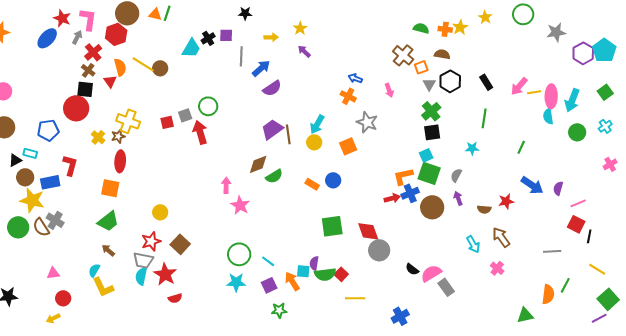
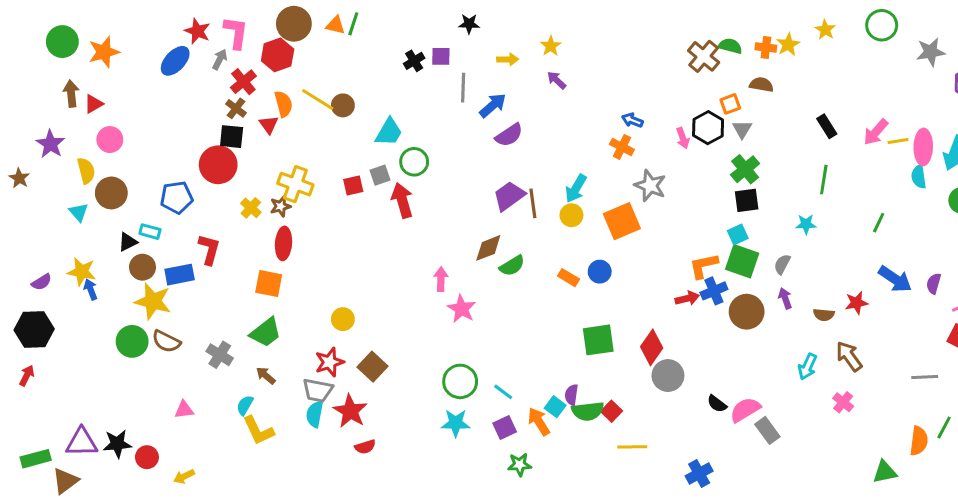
cyan trapezoid: (191, 48) -> (389, 132), moved
brown cross: (403, 55) -> (704, 56), moved
black hexagon: (450, 81) -> (708, 128), moved
orange square: (348, 146) -> (622, 221), size x1.4
gray cross: (55, 220) -> (220, 355), moved
brown semicircle: (41, 227) -> (166, 341), turned -30
red diamond: (368, 231) -> (652, 347), turned 55
cyan arrow: (473, 244) -> (807, 367), turned 54
cyan square: (303, 271) -> (555, 407), turned 32
red circle: (63, 298) -> (147, 457), moved

